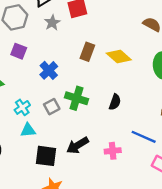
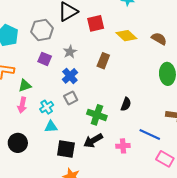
gray star: (52, 23) -> (70, 52), moved
yellow diamond: (119, 57) -> (126, 36), moved
green cross: (76, 98) -> (97, 115), moved
gray square: (52, 107) -> (71, 98), moved

